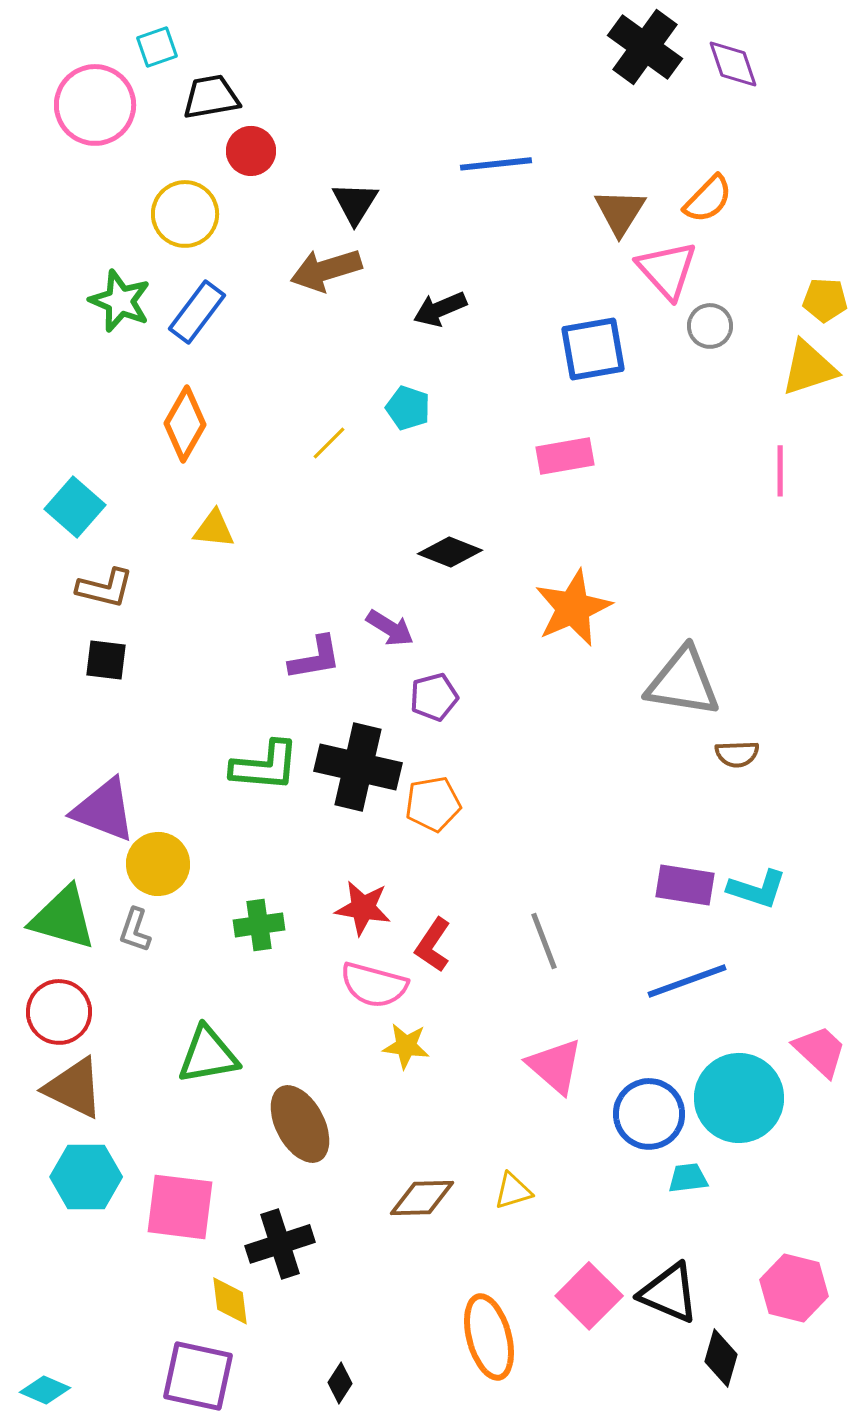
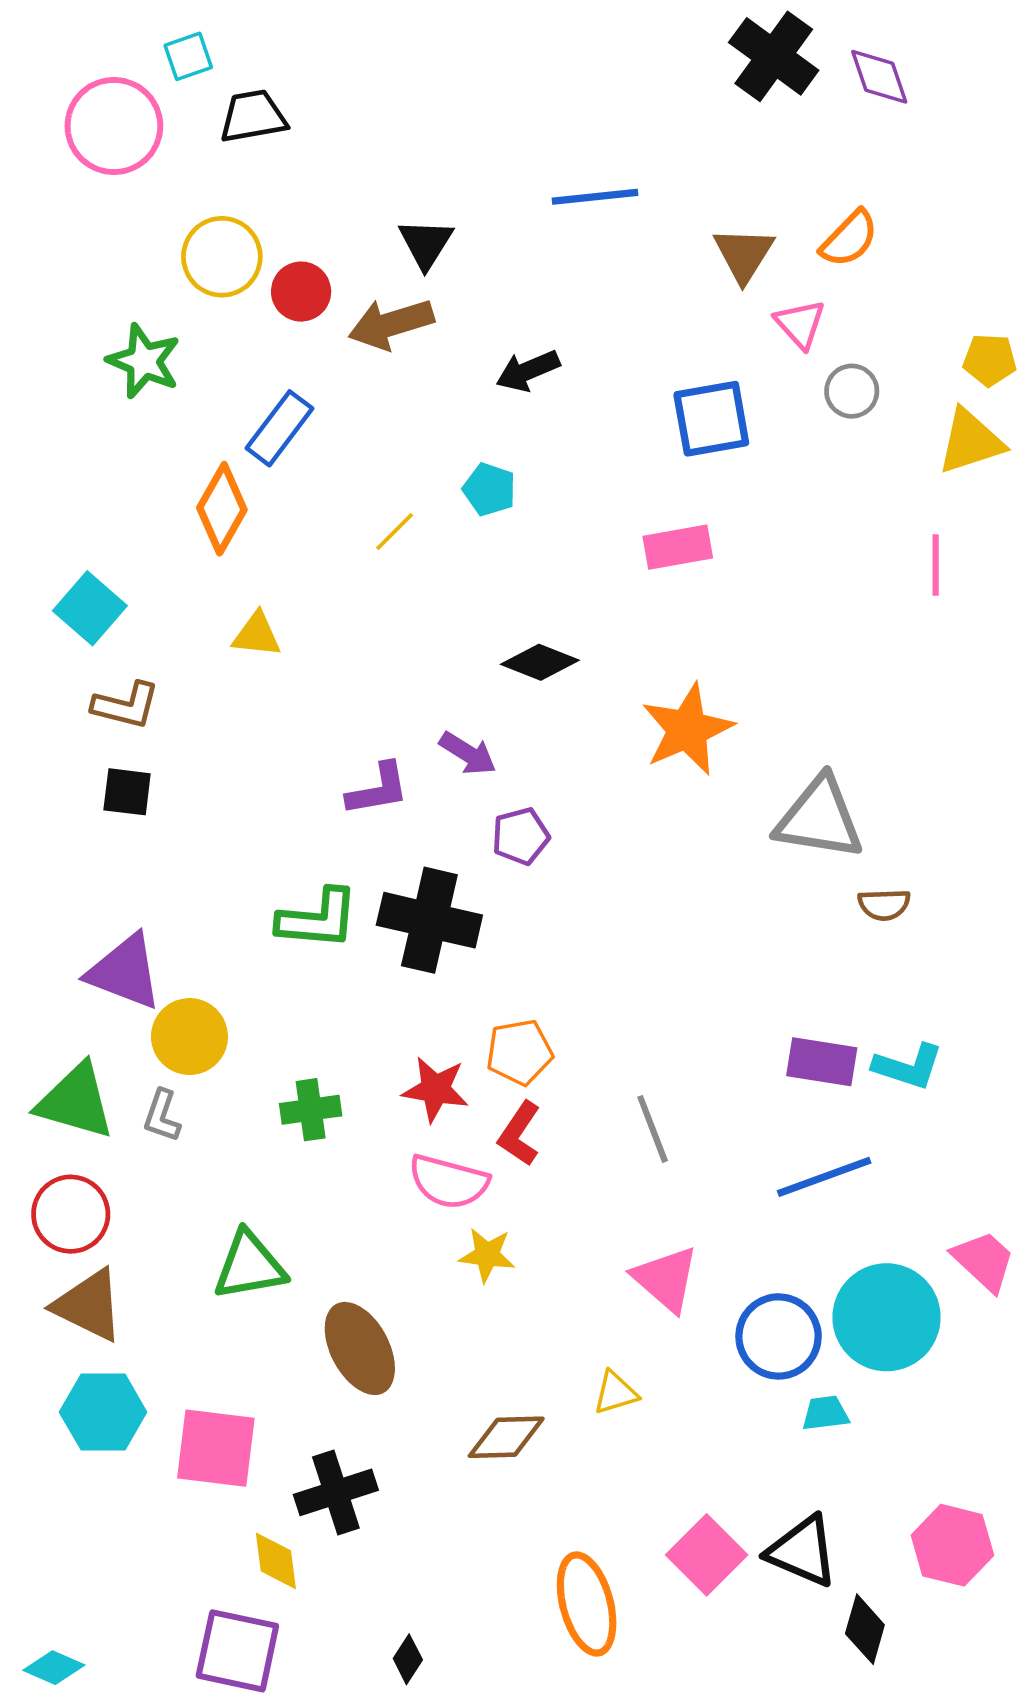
red circle: (251, 151) -> (301, 292), moved
pink triangle: (667, 270) -> (800, 324), size x0.7
blue rectangle: (197, 312) -> (279, 428), moved
orange pentagon: (433, 804) -> (519, 1052), moved
yellow triangle: (513, 1191) -> (615, 1393), moved

